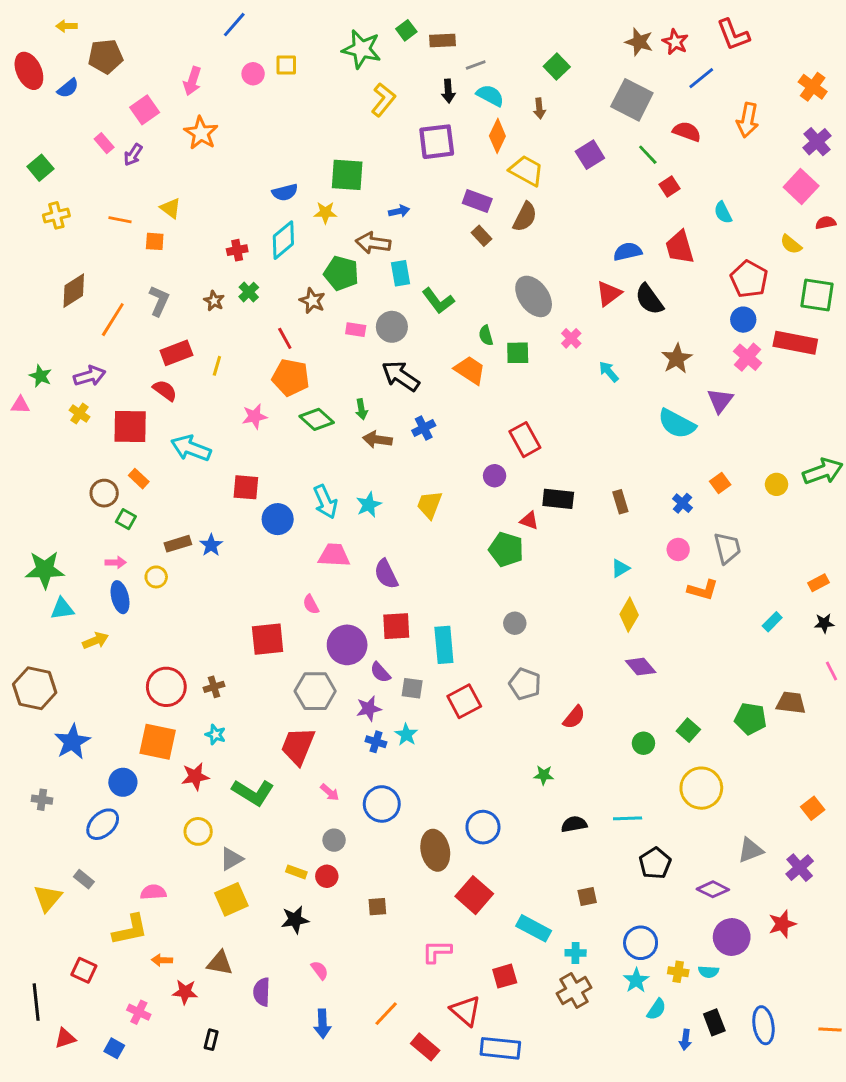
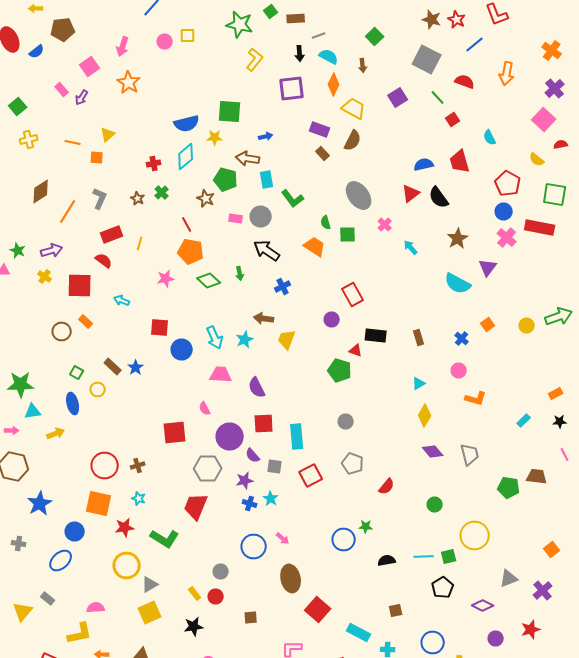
blue semicircle: (285, 192) -> (187, 124), size x1.4
yellow triangle: (171, 208) -> (108, 134), turned 42
brown arrow: (377, 440) -> (264, 318), moved
cyan arrow: (191, 448) -> (122, 300), size x0.6
green square: (126, 519) -> (77, 372), moved
brown rectangle: (178, 544) -> (113, 366), turned 60
gray trapezoid: (727, 548) -> (470, 454), moved
pink arrow: (116, 562) -> (12, 430), moved
green square: (688, 730) -> (449, 556), moved, turned 35
pink arrow: (330, 792) -> (283, 538), moved
blue circle: (483, 827) -> (344, 540), moved
yellow circle: (198, 831) -> (127, 566), size x1.4
yellow rectangle: (296, 872) -> (195, 594), turned 32
purple circle: (732, 937) -> (496, 638), size x0.6

